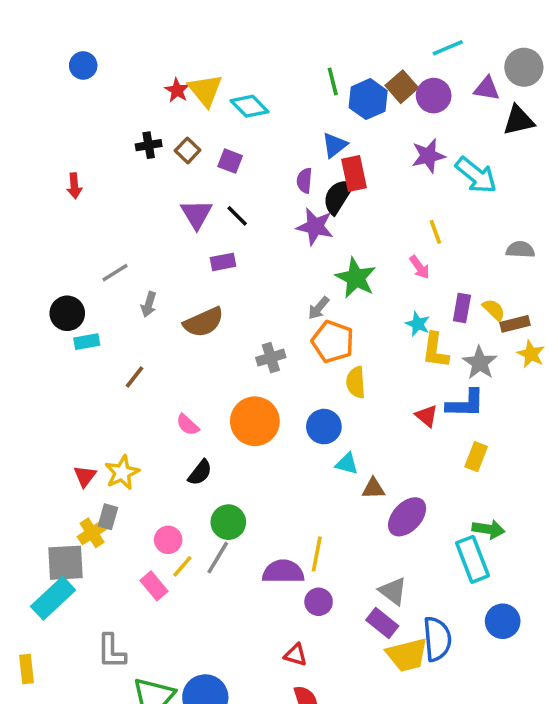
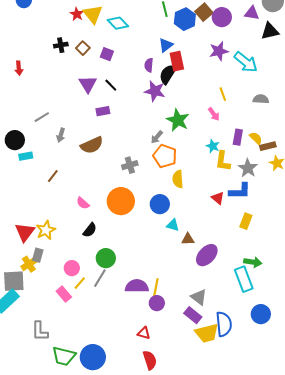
gray semicircle: (520, 250) -> (261, 99), moved
red triangle: (85, 476) -> (25, 232), size x1.5
yellow line: (317, 554) -> (156, 288), moved

